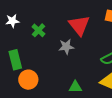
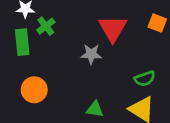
green cross: (38, 30) -> (46, 26), moved
green rectangle: (15, 60) -> (22, 42), moved

